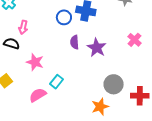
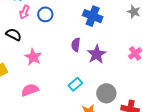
blue circle: (64, 17) -> (45, 14), moved
pink arrow: (23, 27) -> (24, 12), moved
cyan rectangle: (56, 82) -> (75, 84), moved

